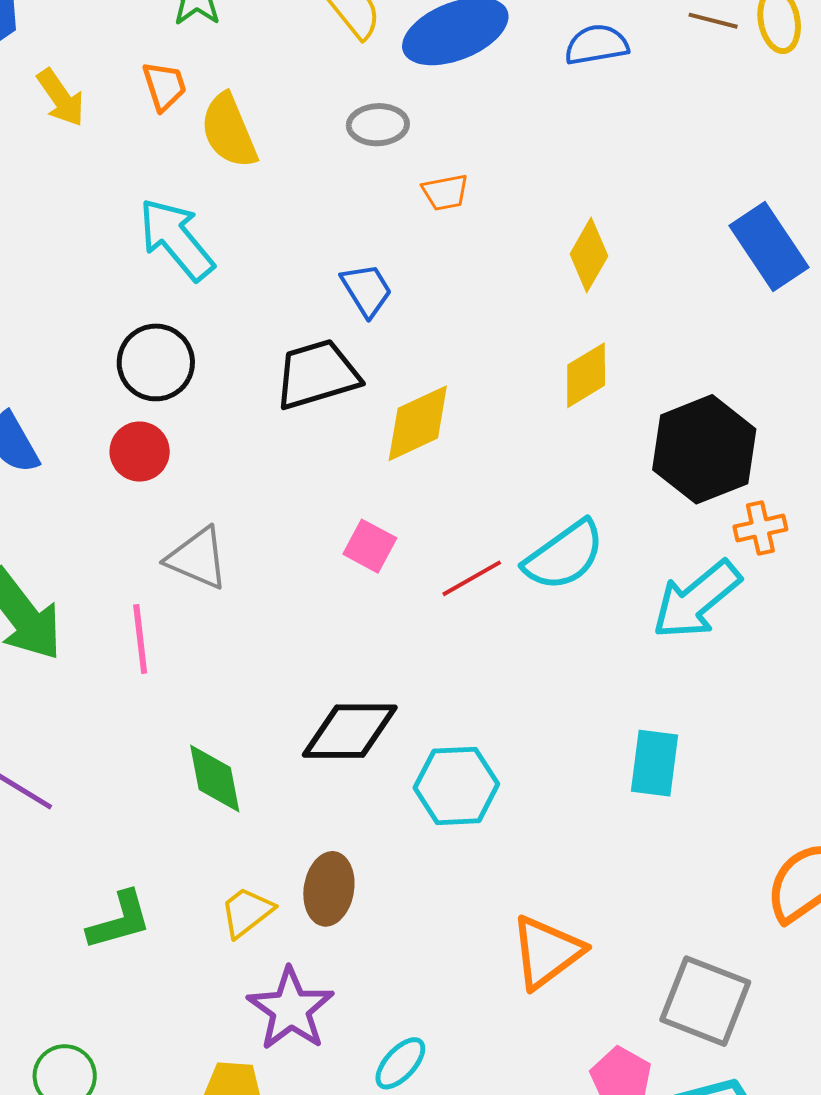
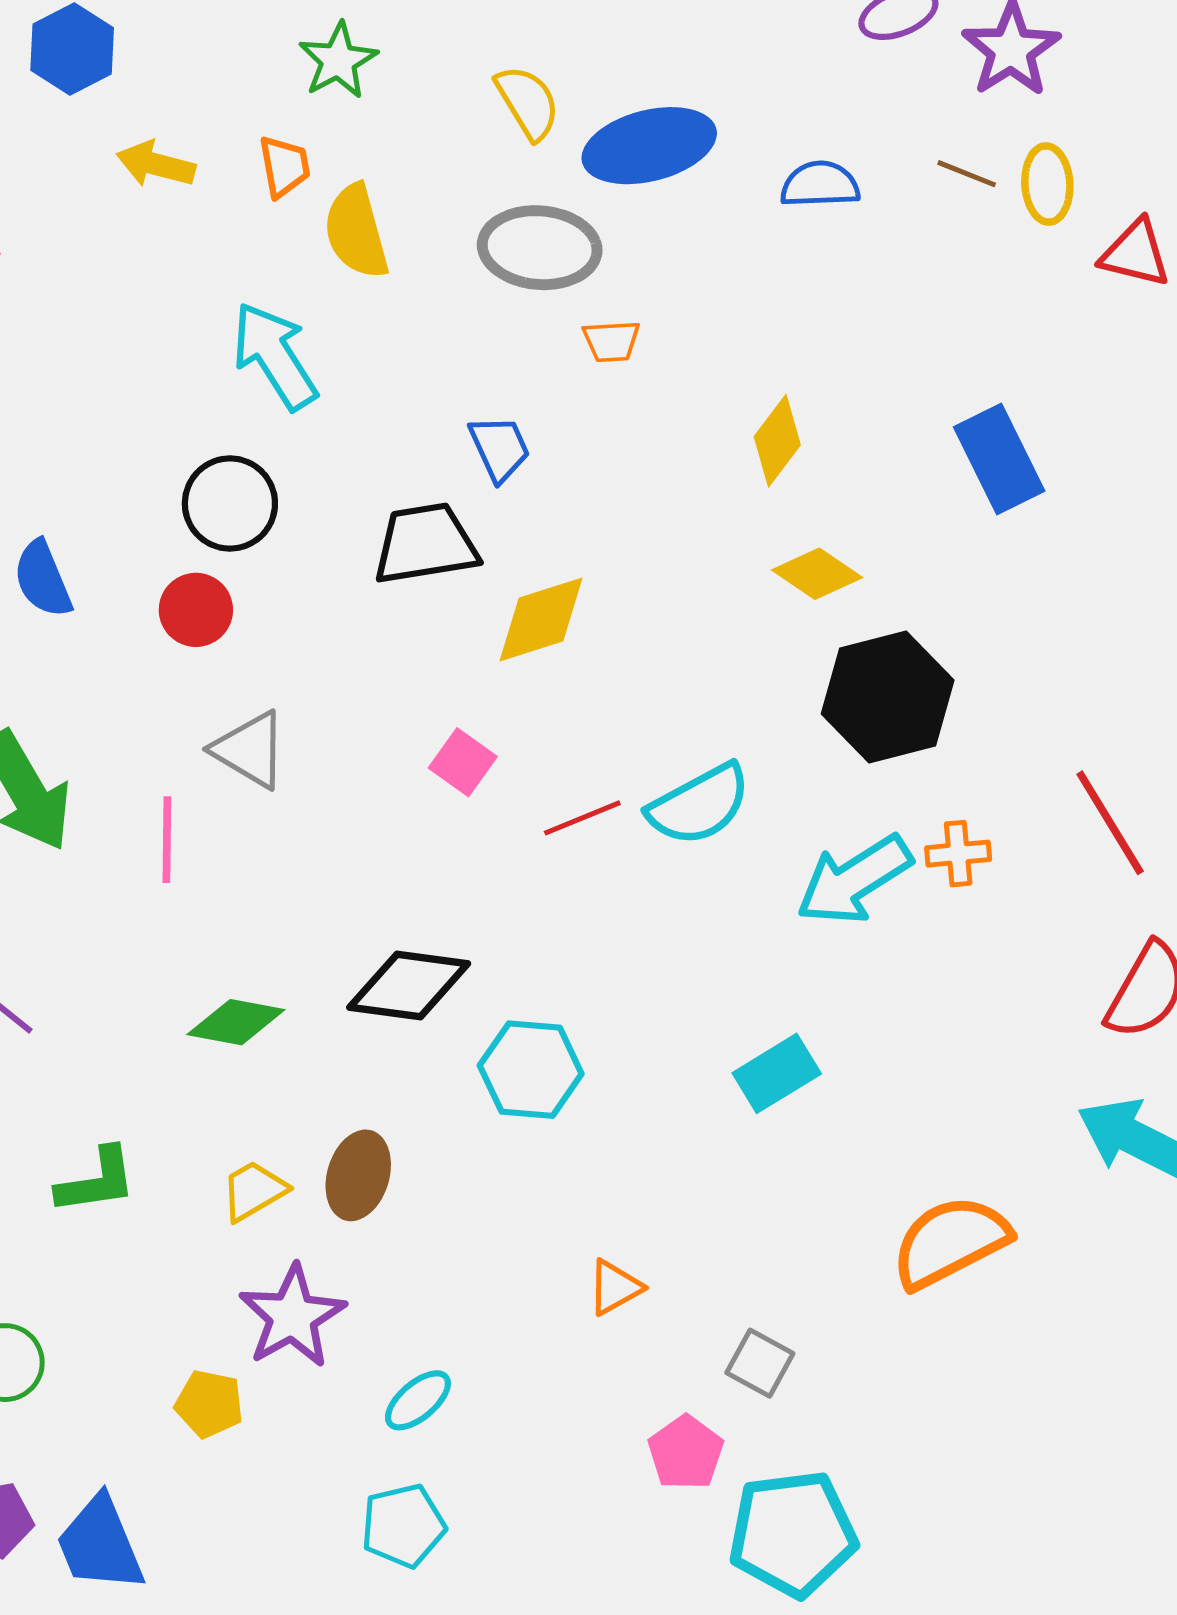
yellow arrow: (61, 98) -> (156, 164), turned 132
gray ellipse: (378, 125) -> (540, 248), size x1.6
yellow diamond: (586, 375) -> (817, 574), moved, turned 58
orange cross: (760, 528) -> (958, 854), moved
cyan rectangle: (654, 763) -> (777, 1073), turned 44
green diamond: (215, 779) -> (236, 1022), turned -76
orange triangle: (547, 952) -> (615, 1287), size x0.6
gray square: (705, 1001) -> (760, 1363), moved, size x0.6

